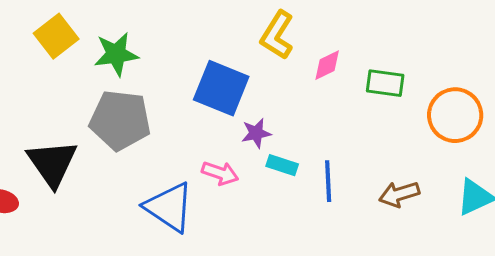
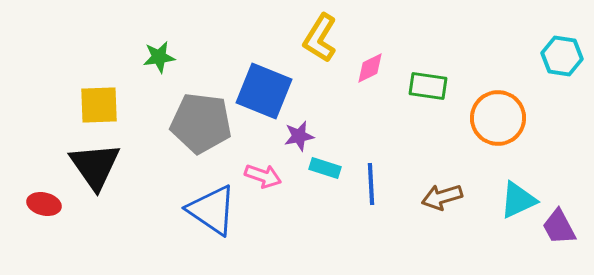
yellow square: (56, 36) -> (99, 105), moved, turned 36
green star: (116, 54) -> (159, 57), size x0.7
gray pentagon: (120, 120) -> (201, 123), moved

